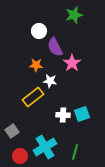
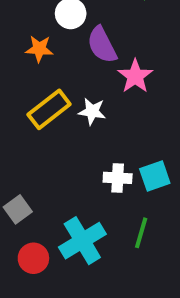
orange star: (36, 65) -> (39, 49), moved
yellow rectangle: (33, 97) -> (49, 109), moved
green line: (75, 152) -> (141, 233), moved

